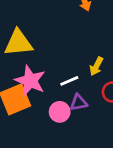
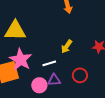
yellow arrow: (96, 66) -> (67, 46), moved

